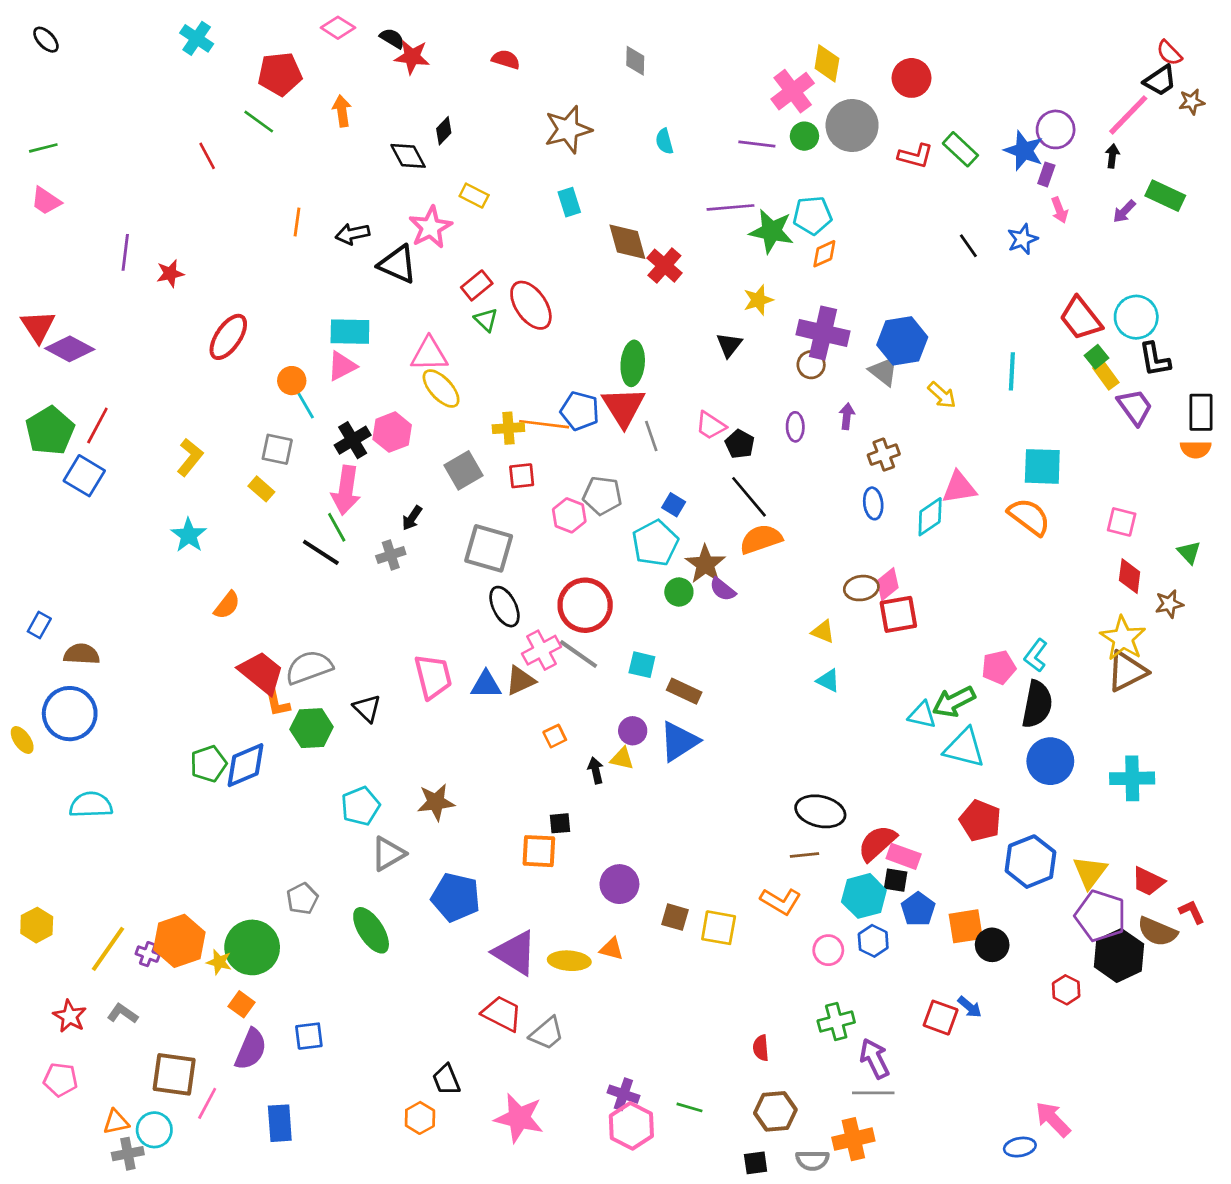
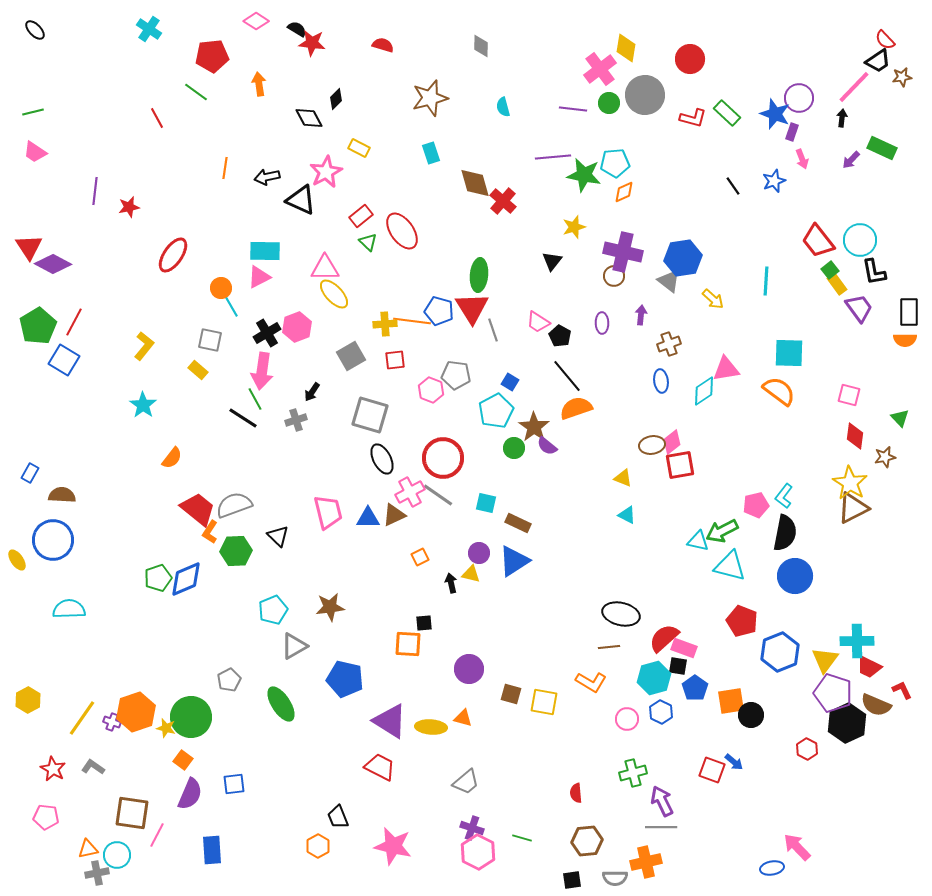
orange L-shape: (277, 703) -> (210, 532), turned 45
cyan cross: (1132, 778) -> (857, 641), moved
gray trapezoid: (547, 1033) -> (466, 782), moved

